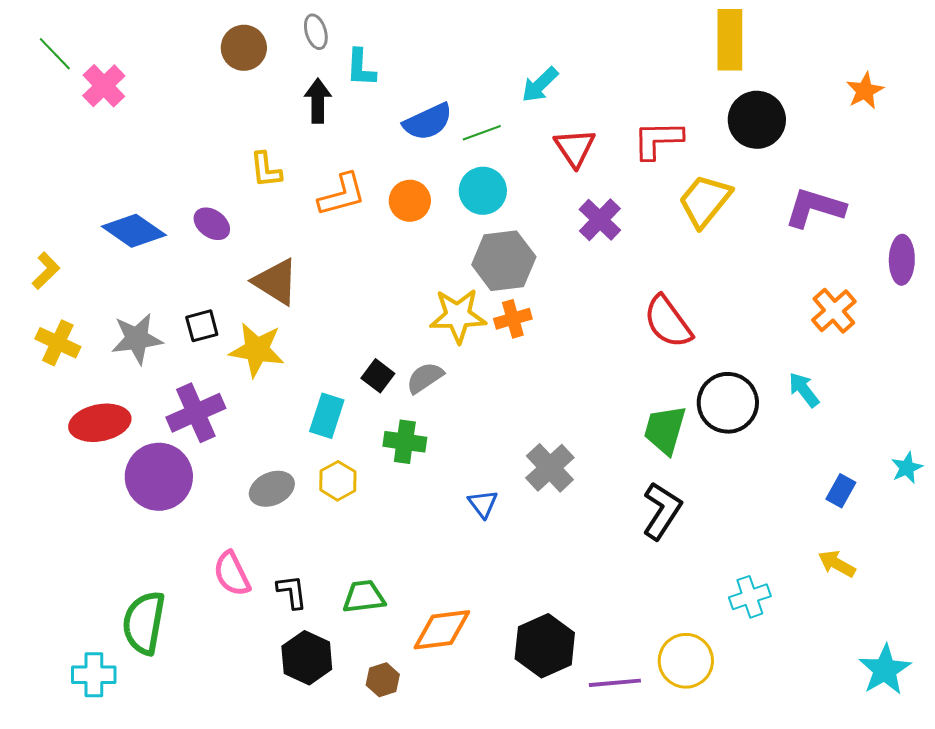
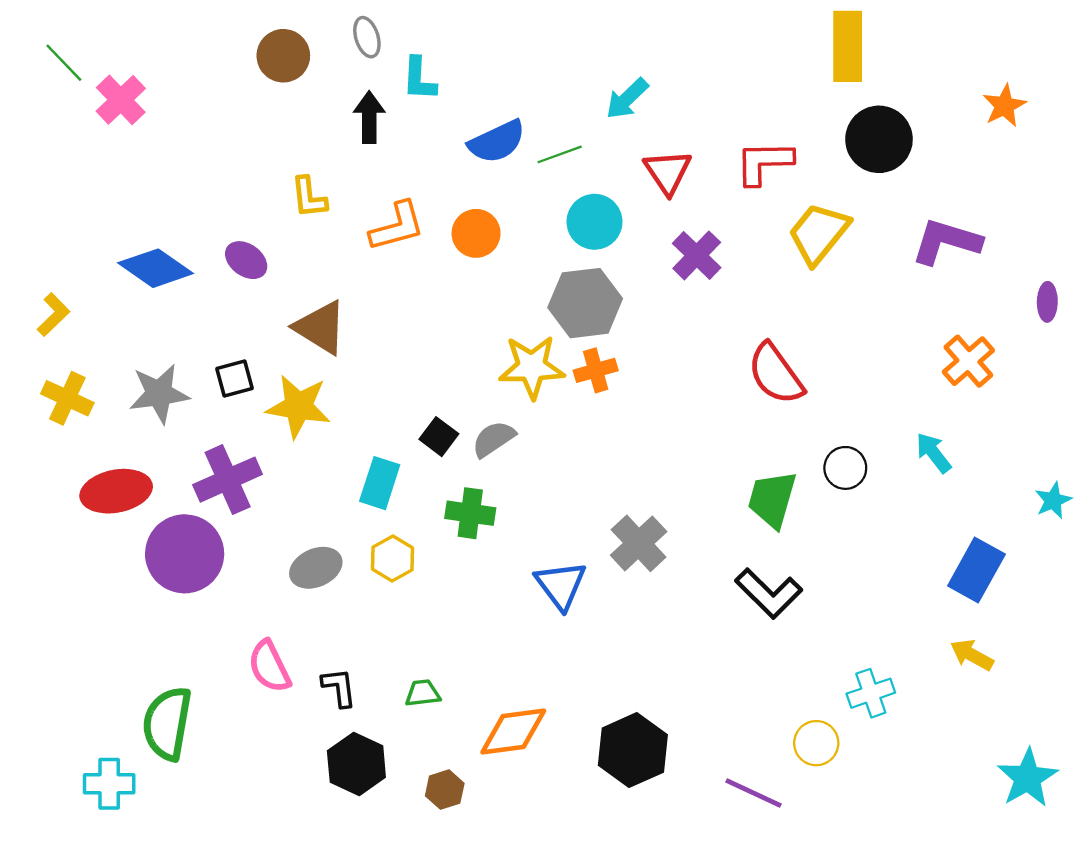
cyan circle: (483, 191) -> (594, 222), moved
purple ellipse: (902, 260) -> (1047, 302), size x0.7
black circle: (728, 403) -> (845, 468), size x0.6
cyan star: (907, 468) -> (1053, 500), moved
blue rectangle: (841, 491) -> (976, 570), size x1.6
blue triangle: (483, 504) -> (561, 585), size x1.5
black L-shape: (662, 511) -> (769, 593), turned 102
green trapezoid: (364, 597) -> (423, 693), size x0.7
yellow circle: (686, 661) -> (816, 743), moved, size x0.7
purple line: (615, 683) -> (754, 793), moved, turned 30

